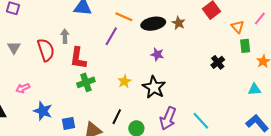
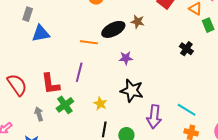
orange line: (124, 17) -> (89, 42), moved
gray arrow: (65, 36) -> (39, 114), moved
purple line: (111, 36) -> (79, 72), moved
yellow star: (124, 81) -> (100, 104), moved

